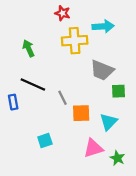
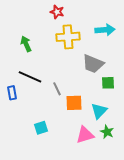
cyan arrow: (103, 26) -> (105, 30), moved
green star: (117, 158) -> (107, 132), moved

